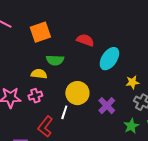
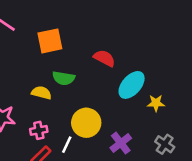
yellow star: (132, 82) -> (156, 103), moved
pink cross: (35, 96) -> (39, 130), moved

